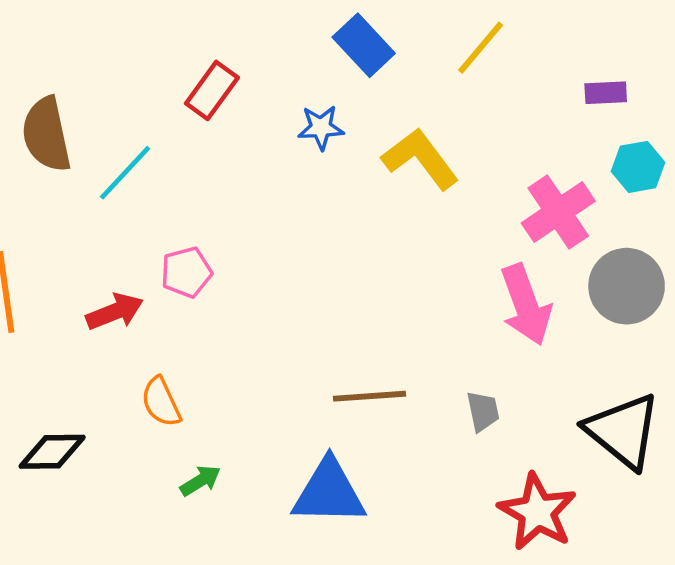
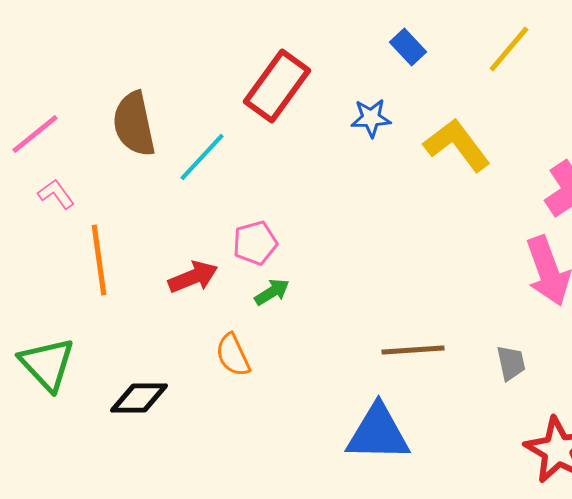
blue rectangle: (364, 45) -> (408, 47), size x0.7
red rectangle: (212, 90) -> (277, 86), size x1.4
green arrow: (200, 481) -> (272, 292), moved

